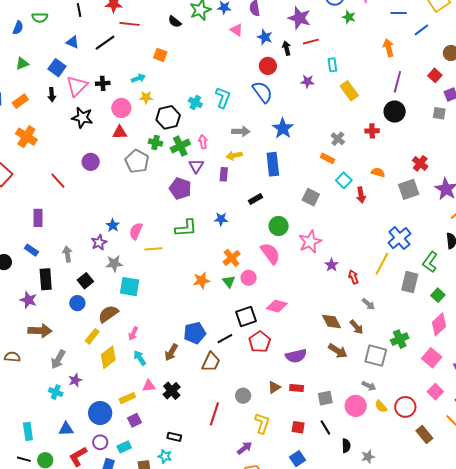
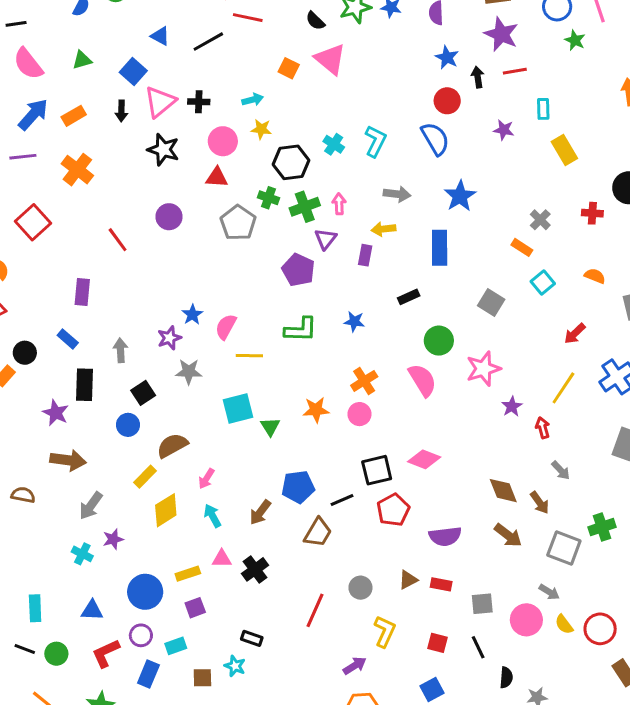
pink triangle: (236, 30) -> (330, 59), moved, size x1.6
red arrow: (361, 195) -> (575, 334), moved, turned 49
yellow line: (382, 264) -> (563, 388), moved
pink circle: (249, 278) -> (359, 414), moved
green triangle: (229, 282) -> (270, 427), moved
cyan square: (130, 287) -> (238, 408), moved, turned -30

